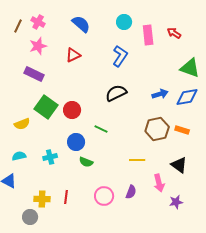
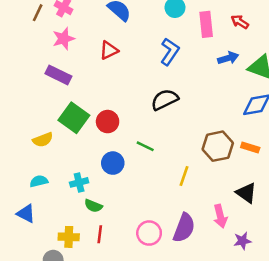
blue arrow: (160, 94) -> (228, 58), moved
yellow line: (137, 160) -> (184, 176), moved, turned -70
green semicircle: (86, 162) -> (93, 206), moved
purple semicircle: (131, 192) -> (184, 228), size x1.6

